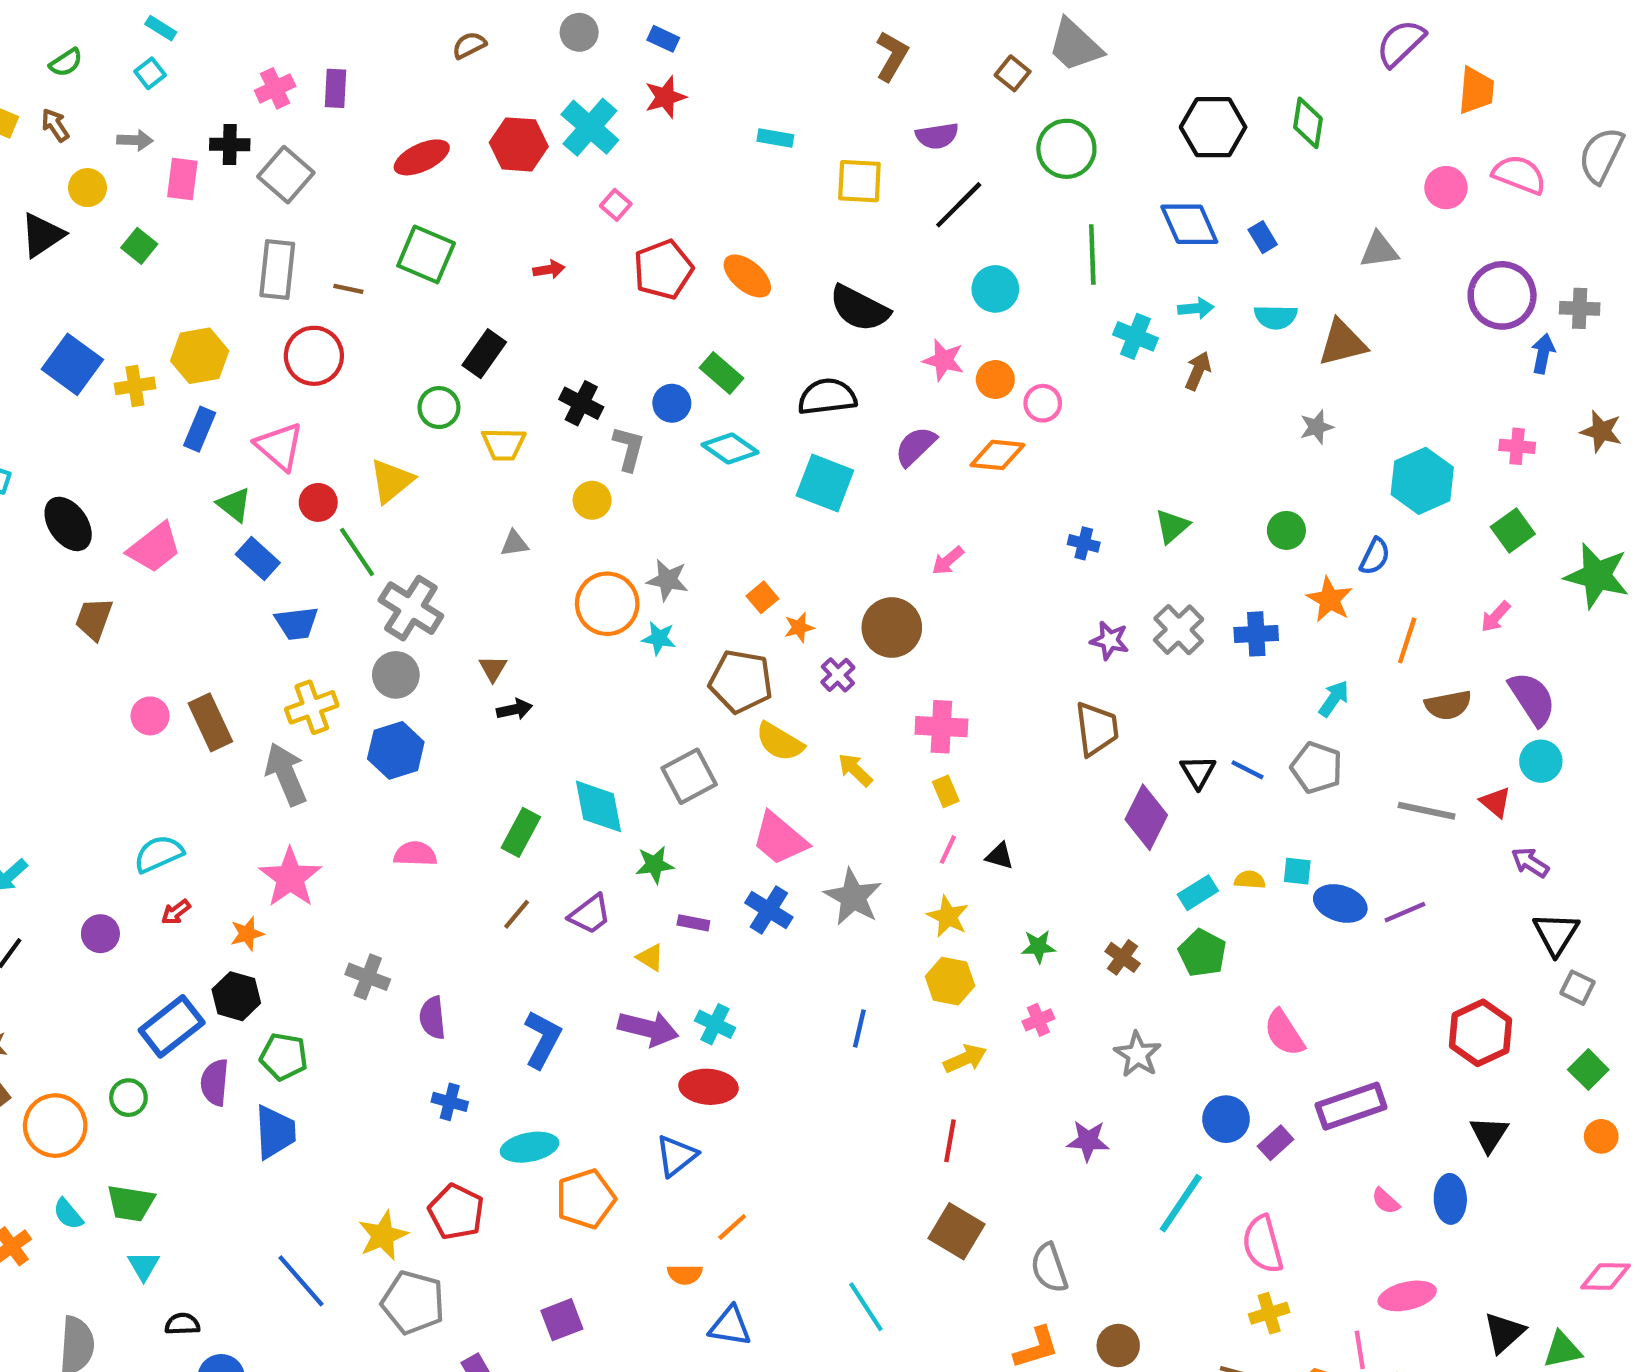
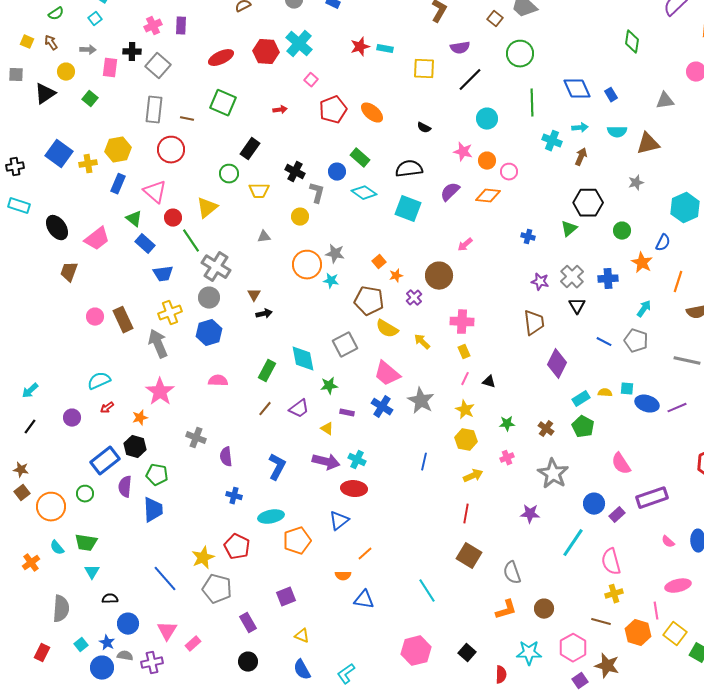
red star: (665, 97) -> (360, 47), moved
black hexagon: (1213, 127) -> (588, 203), moved
black semicircle: (859, 308) -> (424, 128), size x0.5
black triangle: (1198, 772) -> (577, 306), moved
gray star: (1138, 1054) -> (553, 474), size x1.4

